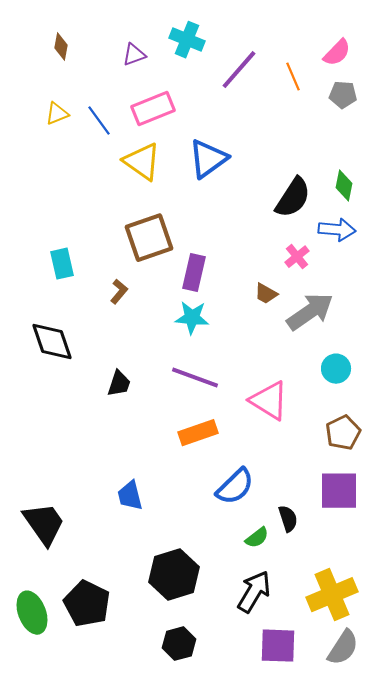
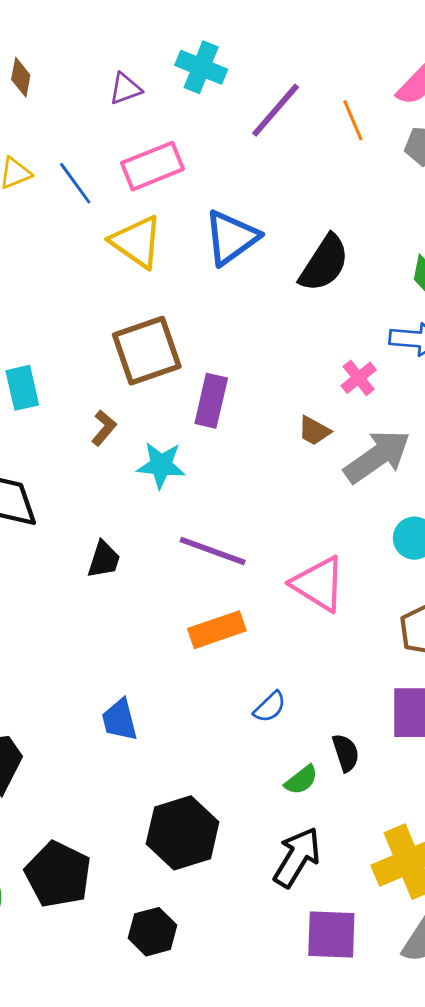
black semicircle: (293, 198) -> (324, 263), moved
cyan star: (192, 318) -> (161, 465), moved
blue semicircle: (235, 487) -> (270, 707), size x0.6
black hexagon: (179, 644) -> (152, 932), moved

